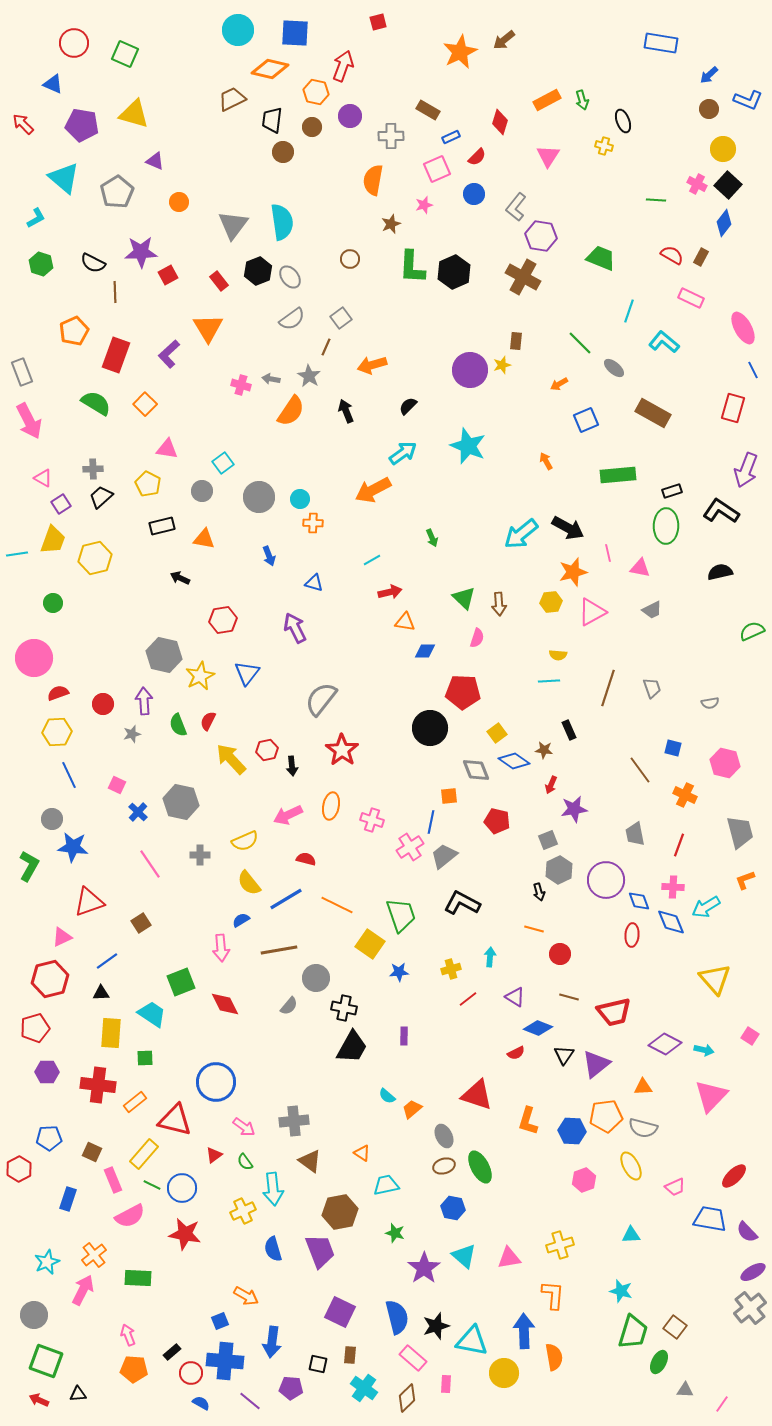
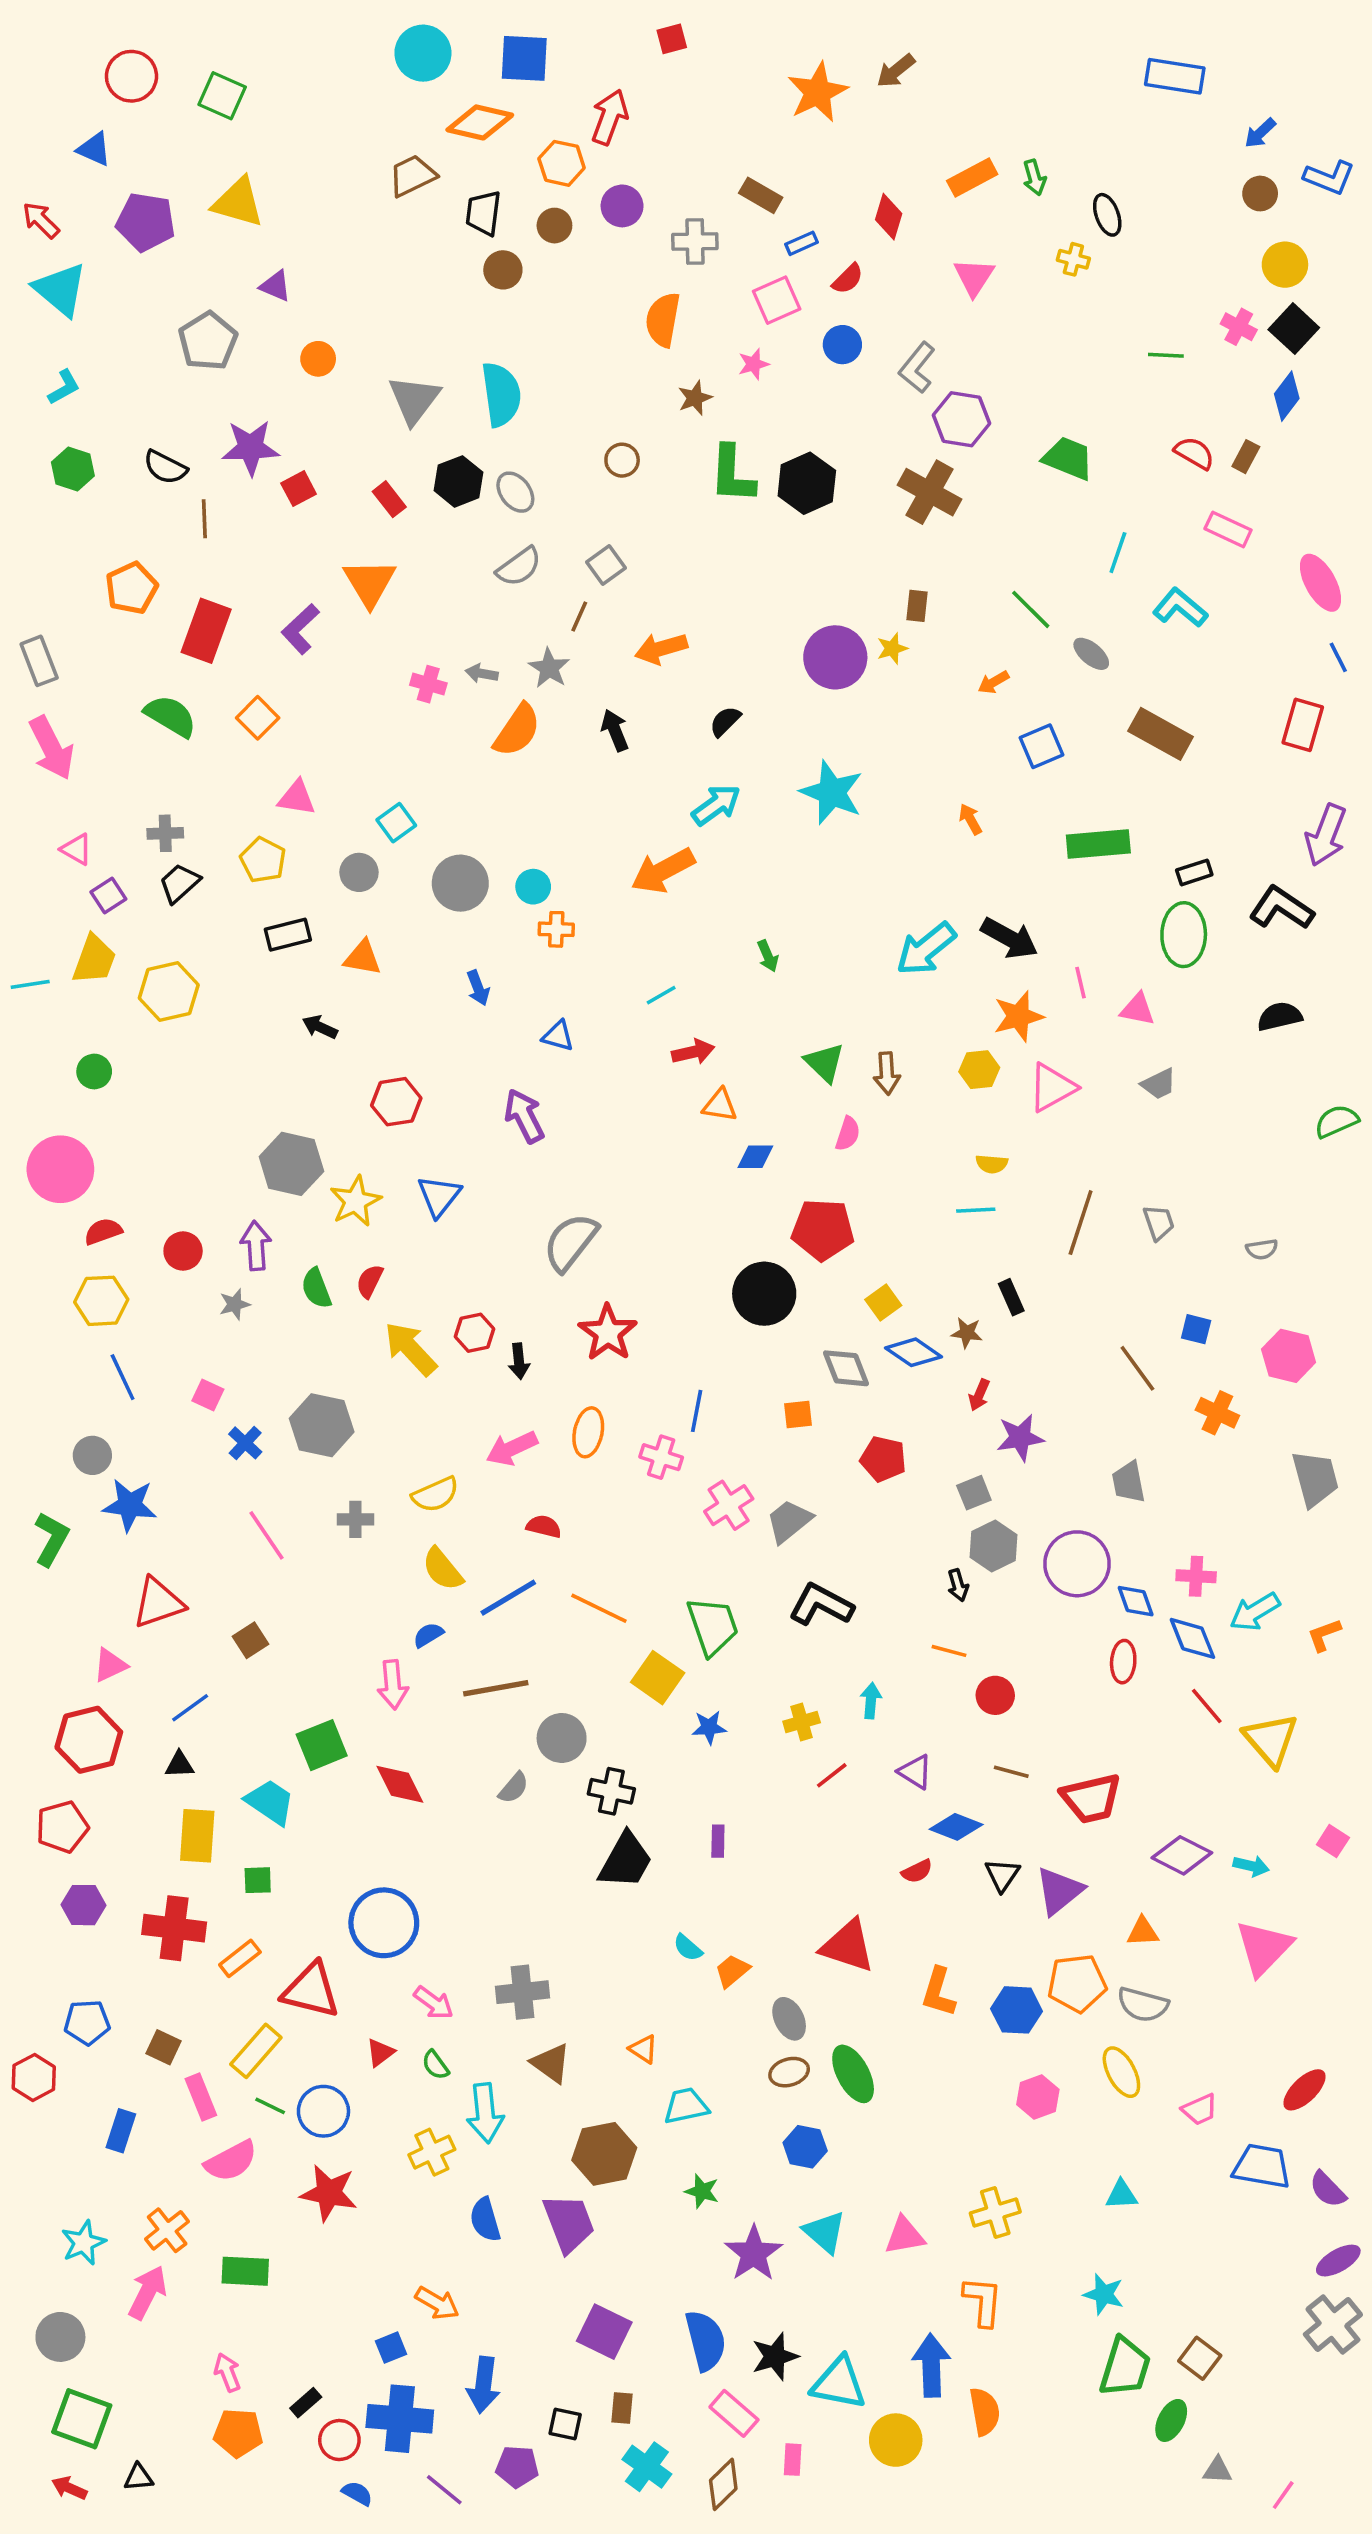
cyan triangle: (64, 178) -> (60, 289), moved
blue line: (431, 822) -> (697, 1411), moved
red line: (679, 845) -> (1207, 1706), moved, turned -60
orange L-shape: (745, 880) -> (1324, 1635), moved

